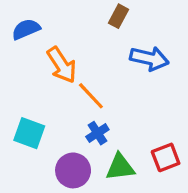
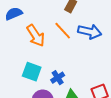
orange line: (91, 96) -> (63, 31), moved
cyan square: (29, 133) -> (32, 72), moved

